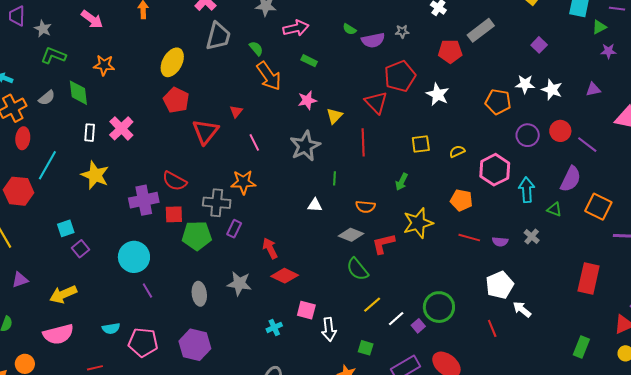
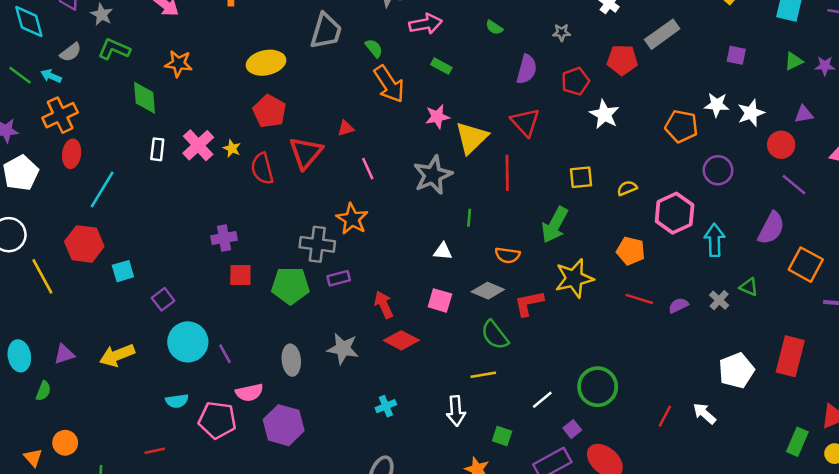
green triangle: (599, 27) -> (794, 61), moved
purple semicircle: (373, 40) -> (527, 69), moved, turned -65
purple square: (539, 45) -> (736, 55), turned -35
yellow ellipse: (172, 62) -> (266, 63), turned 48
red pentagon: (400, 76) -> (575, 81), moved, size x0.7
white star: (552, 90) -> (751, 113), turned 30
gray semicircle: (47, 98) -> (71, 52), moved
red triangle: (236, 112) -> (346, 128), turned 32
yellow triangle: (334, 116) -> (472, 138), size x1.6
red circle: (560, 131) -> (781, 145), moved
yellow star: (95, 175) -> (232, 148), moved, size x0.5
red semicircle: (175, 181) -> (262, 169), moved, turned 45
orange star: (243, 182) -> (352, 219), turned 30
green arrow: (402, 182) -> (555, 225), size x1.6
red hexagon: (19, 191) -> (84, 244), moved
purple cross: (144, 200) -> (224, 238), size x0.7
green triangle: (554, 209) -> (749, 287), moved
red square: (174, 214) -> (240, 275), moved
purple rectangle: (234, 229) -> (339, 278), turned 48
purple semicircle: (500, 242) -> (678, 305), turned 147
purple square: (80, 249) -> (163, 299), moved
cyan circle: (134, 257) -> (188, 342), moved
purple triangle: (20, 280) -> (64, 354), moved
white pentagon: (500, 285) -> (736, 371), moved
yellow line: (372, 305) -> (483, 375), moved, turned 30
white arrow: (522, 309) -> (705, 414), moved
pink square: (306, 310) -> (440, 300), moved
purple square: (418, 326) -> (572, 429), moved
red line: (492, 328) -> (665, 416), turned 48
pink semicircle: (58, 334) -> (249, 393), moved, size x0.7
green rectangle: (581, 347) -> (797, 442), moved

